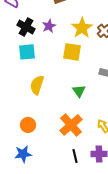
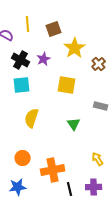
yellow star: (82, 28) -> (75, 48), moved
orange cross: (71, 125) -> (53, 170), moved, turned 30

